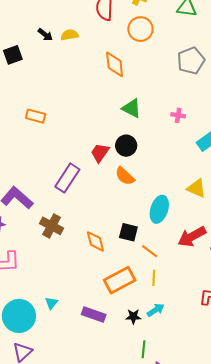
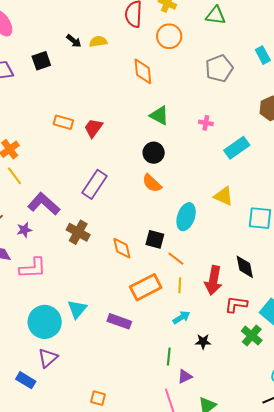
red trapezoid: (100, 153) -> (93, 128), moved
red arrow: (192, 237) -> (213, 280), moved, turned -52
cyan triangle: (51, 303) -> (77, 309), size x1.5
black star: (133, 316) -> (203, 342), moved

